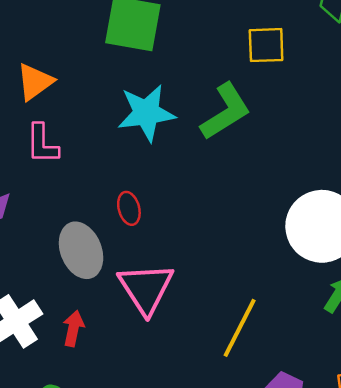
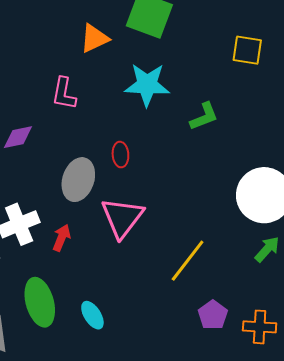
orange triangle: (35, 82) -> (94, 38), moved
green L-shape: (226, 111) -> (204, 116), moved, size x0.7
gray ellipse: (81, 250) -> (78, 180), turned 30

